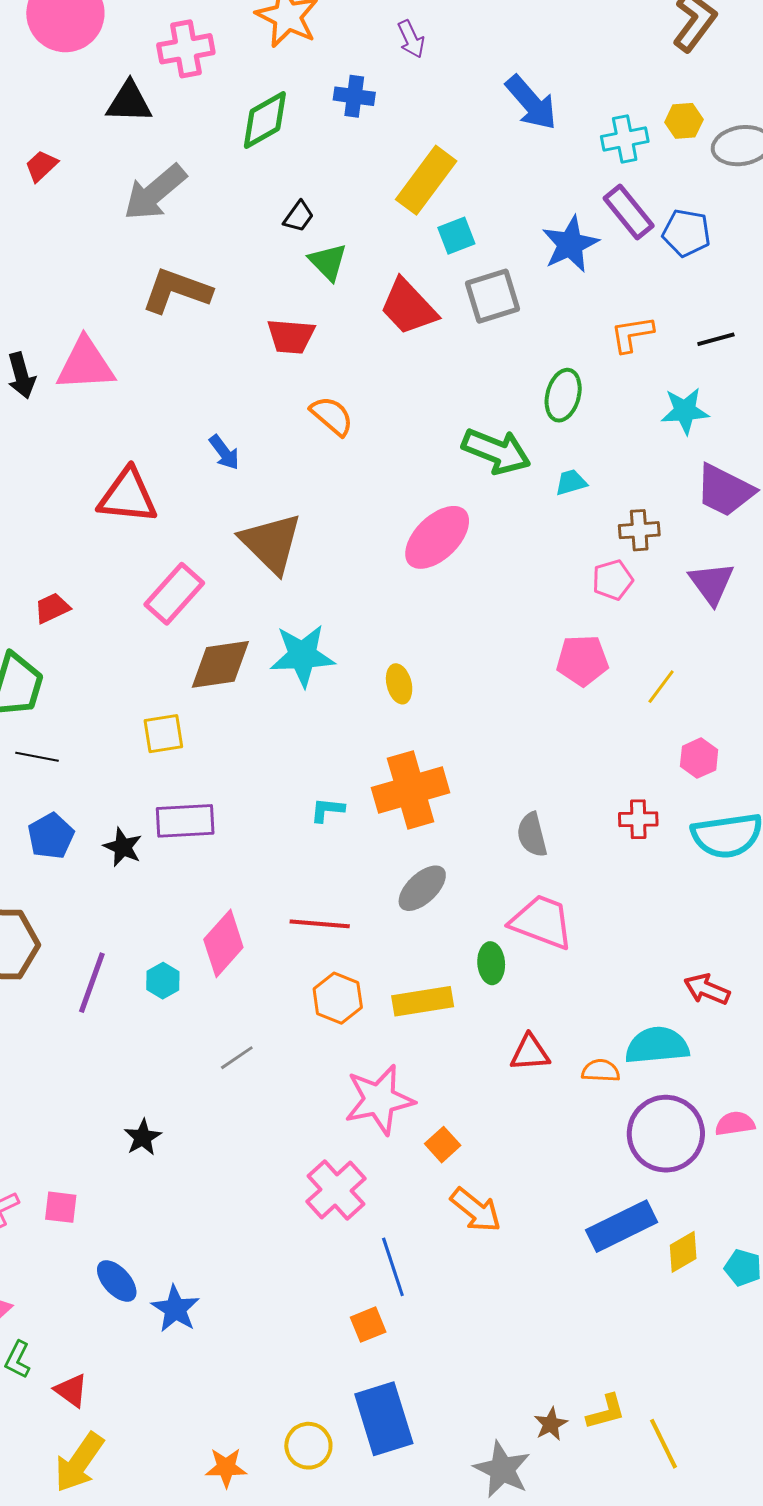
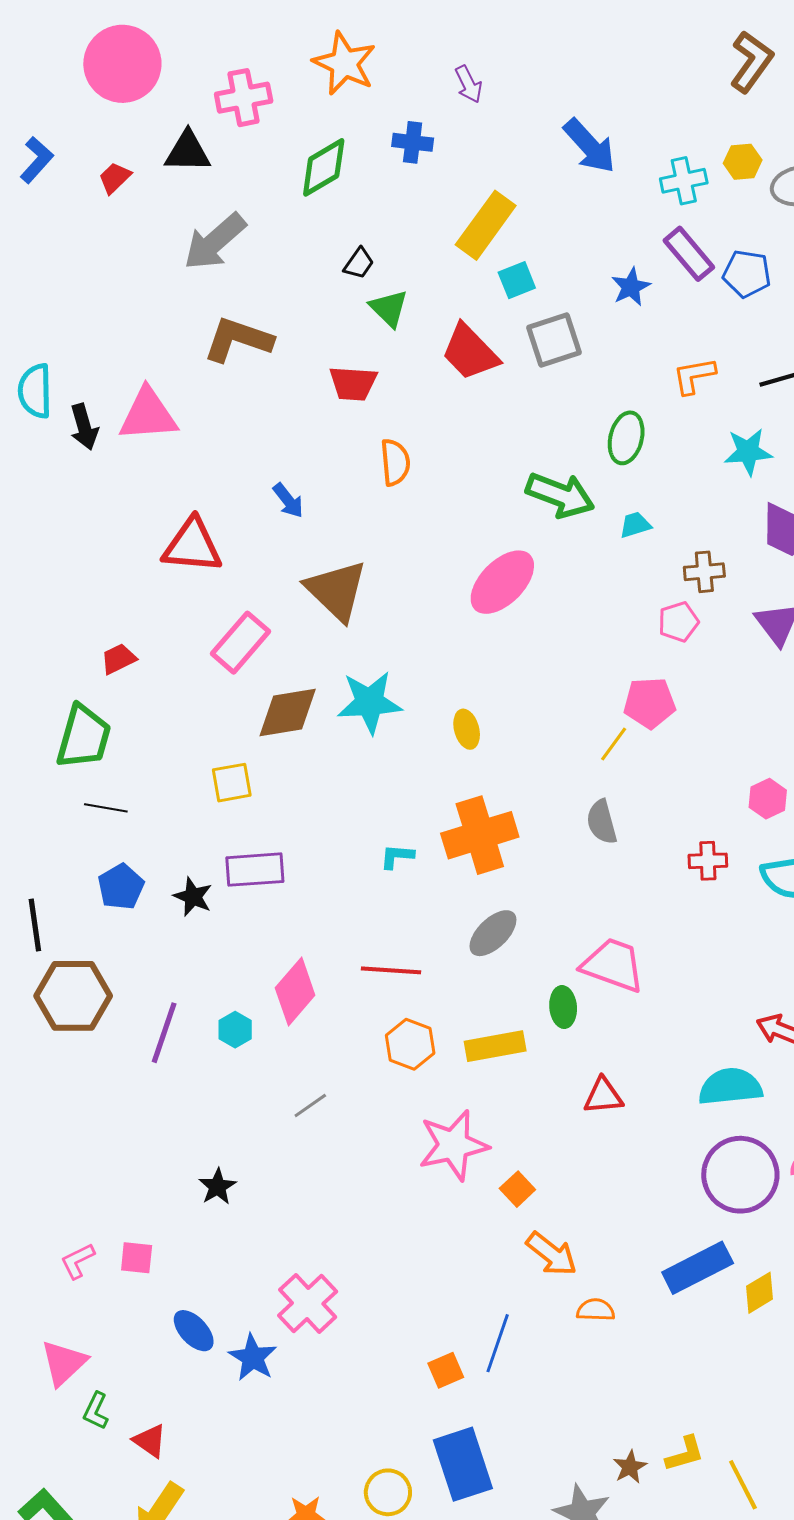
red trapezoid: (41, 166) -> (115, 178), moved
blue star: (570, 244) -> (631, 287), size x0.7
orange semicircle: (332, 416) -> (395, 462), turned 45
yellow line: (661, 687) -> (614, 744), moved
gray semicircle: (532, 835) -> (602, 822), moved
orange semicircle: (601, 1071) -> (596, 1310), moved
pink cross: (336, 1190) -> (308, 1303), moved
blue line: (393, 1267) -> (498, 1343), moved, turned 38

